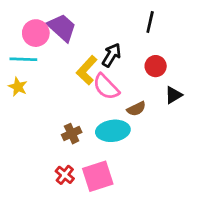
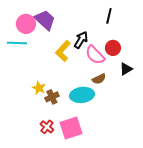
yellow star: (18, 87) -> (39, 88), moved
pink semicircle: (106, 87) -> (95, 55), moved

